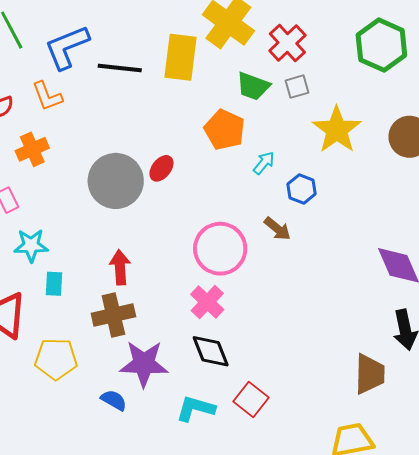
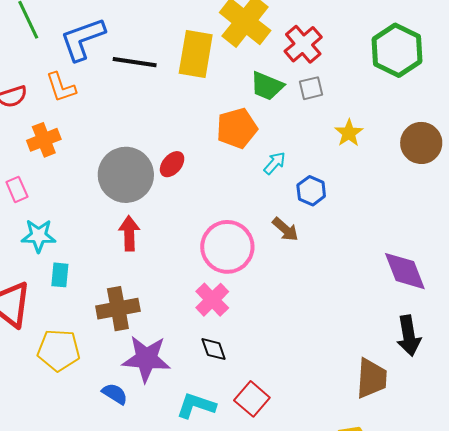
orange pentagon: (225, 130) -> (237, 128), turned 30
yellow star: (337, 130) -> (349, 133), size x0.6
red arrow: (120, 267) -> (129, 233), moved
black diamond: (211, 351) -> (214, 349), size x0.7

